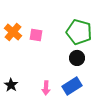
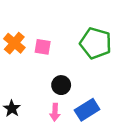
black circle: (77, 58) -> (61, 85), moved

